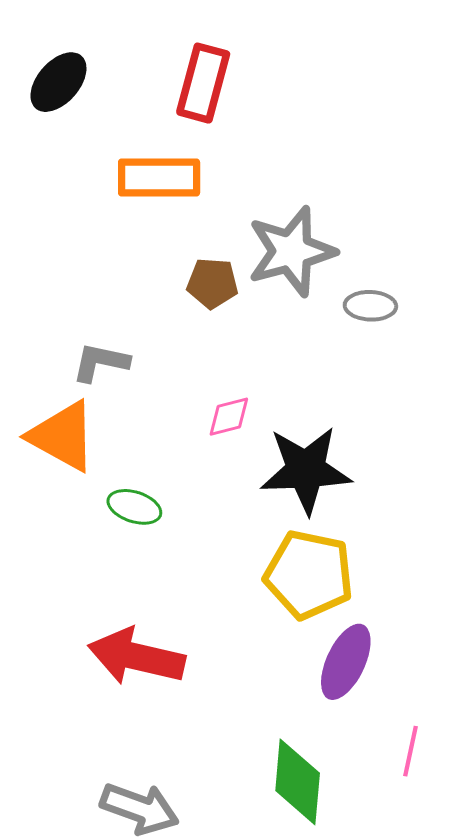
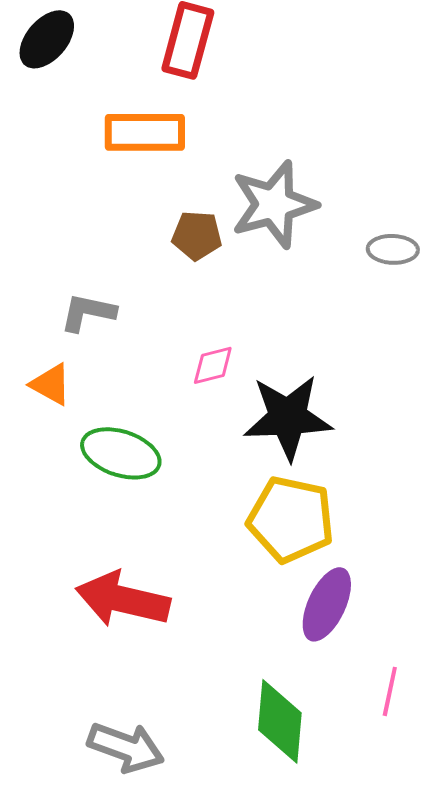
gray ellipse: (370, 306) -> (393, 249), moved
orange triangle: (63, 436) -> (51, 384), size x0.6
green ellipse: (134, 507) -> (121, 453), size x1.5

